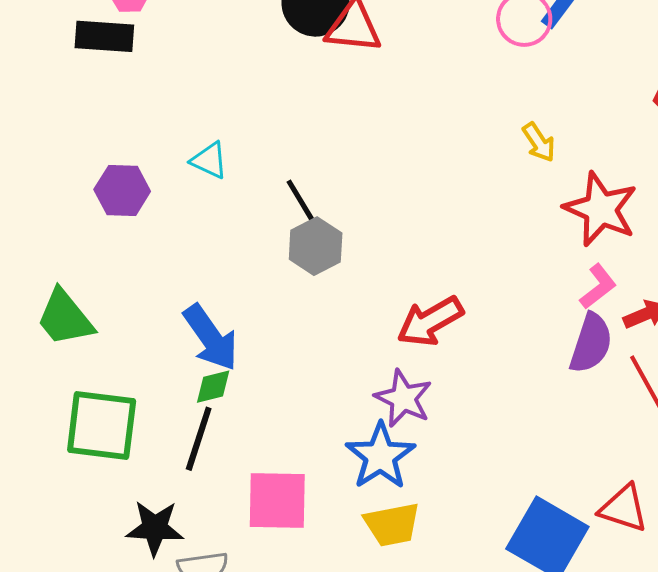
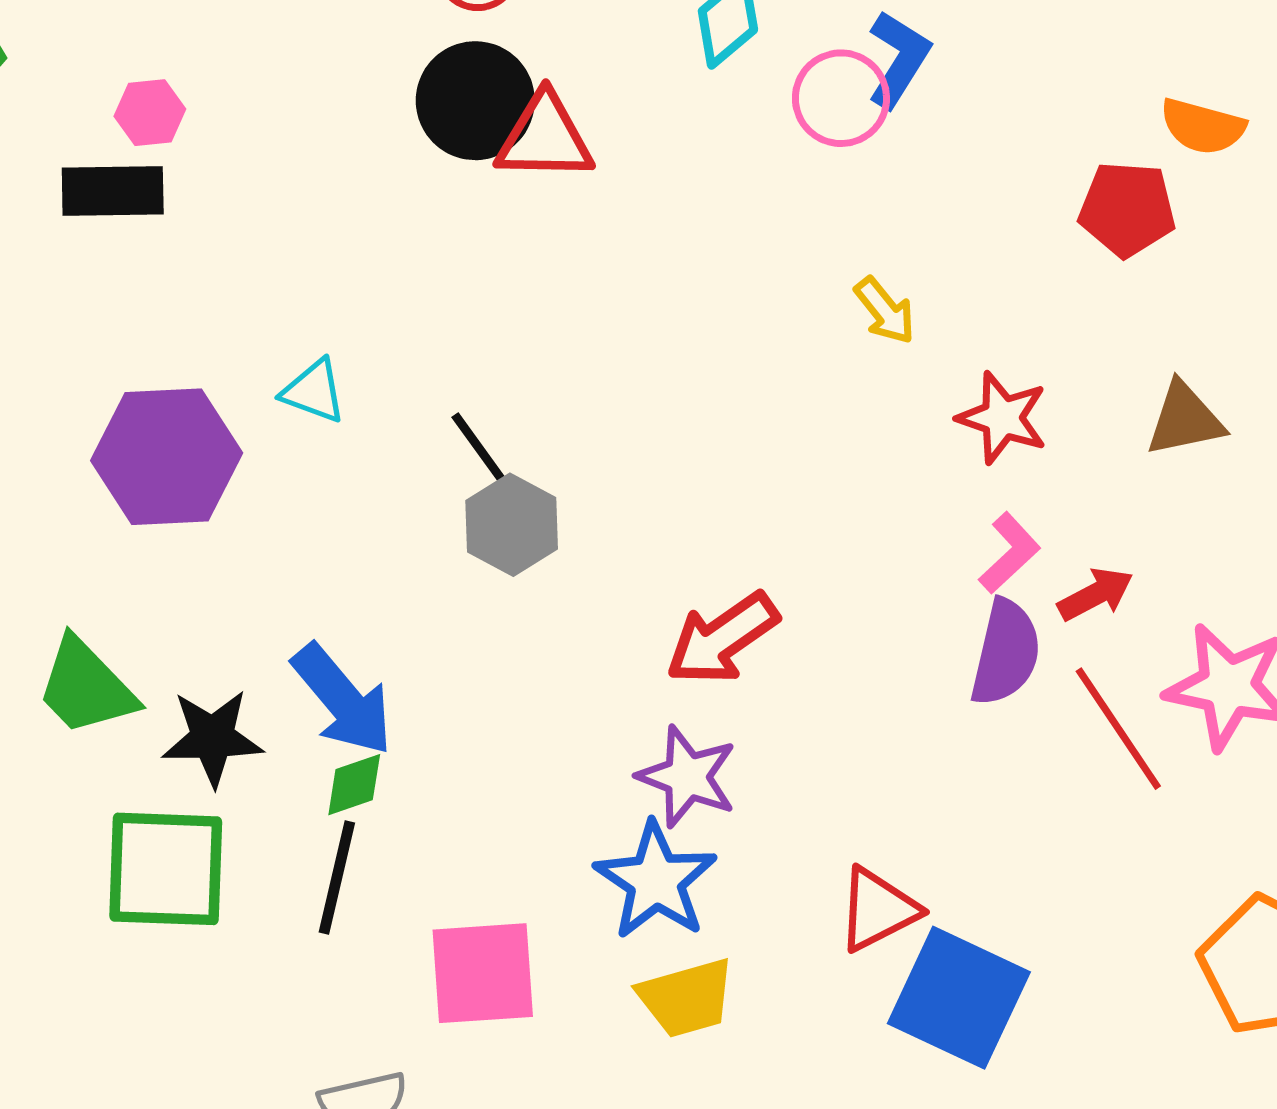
purple hexagon: (122, 190) -> (167, 457), size x1.5
red star: (601, 209) -> (1002, 418), size x0.7
red triangle: (624, 508) -> (878, 910), moved, turned -40
black star: (155, 528) -> (212, 738), moved

